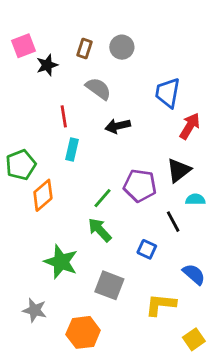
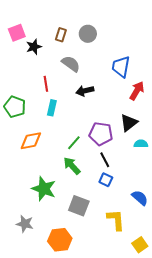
green pentagon: (21, 165) -> (15, 107), moved, turned -30
orange diamond: (43, 195) -> (31, 141), turned 30
black line: (173, 222) -> (105, 160), moved
yellow L-shape: (161, 305) -> (116, 220), turned 80

